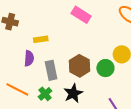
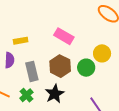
pink rectangle: (81, 15) -> (64, 36), moved

